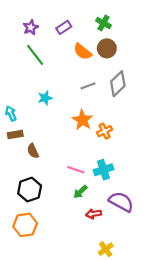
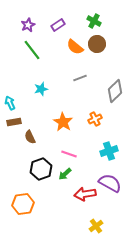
gray diamond: (118, 84) -> (115, 91), moved
orange star: (83, 120) -> (63, 122), moved
cyan cross: (103, 170) -> (109, 151), moved
black hexagon: (30, 190) -> (41, 169), moved
green arrow: (80, 192) -> (65, 174), moved
red arrow: (94, 214) -> (85, 194), size x1.5

